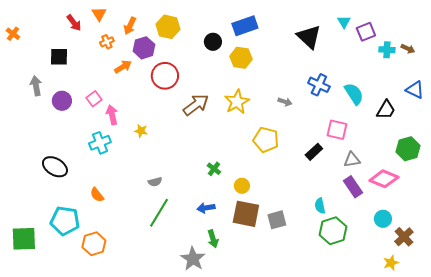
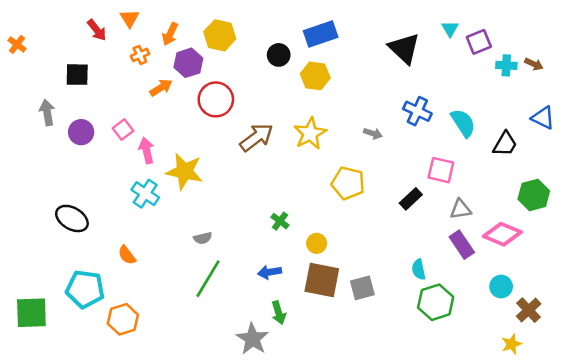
yellow star: (141, 131) -> (184, 171), size x2.0
cyan cross: (100, 143) -> (145, 194), moved, turned -35

